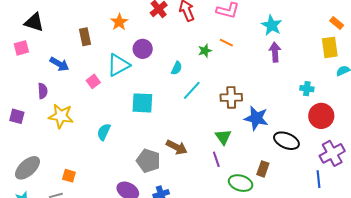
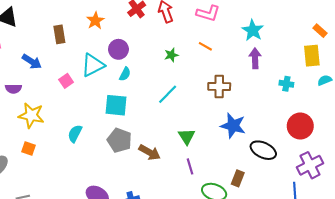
green star: (205, 51) -> (171, 55), moved
cyan semicircle: (177, 68) -> (125, 74), moved
cyan cross: (307, 89) -> (286, 84), moved
purple semicircle: (43, 91) -> (13, 89), turned 91
brown cross: (231, 97) -> (219, 87), moved
green triangle: (223, 137) -> (187, 136), moved
gray pentagon: (148, 161) -> (119, 140), moved
orange square: (69, 176) -> (29, 148), moved

